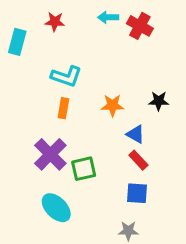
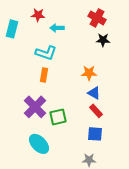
cyan arrow: (108, 17) -> (57, 28), moved
black star: (159, 101) -> (103, 40), moved
orange star: (112, 105) -> (89, 73), moved

